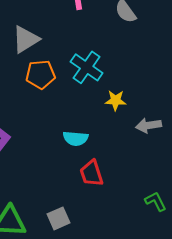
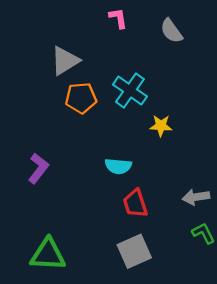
gray arrow: (149, 125) -> (196, 197), moved
gray square: (59, 218) -> (134, 251), moved, size x1.4

